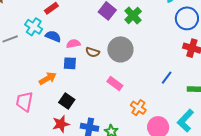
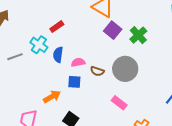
blue semicircle: (53, 36) -> (58, 55), turned -105

